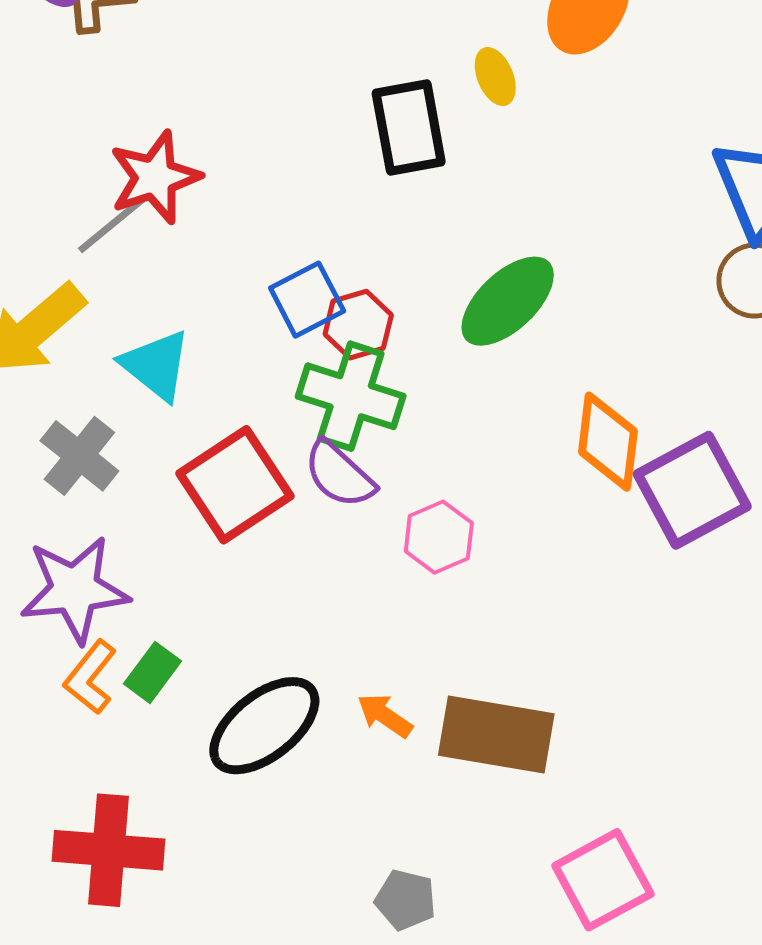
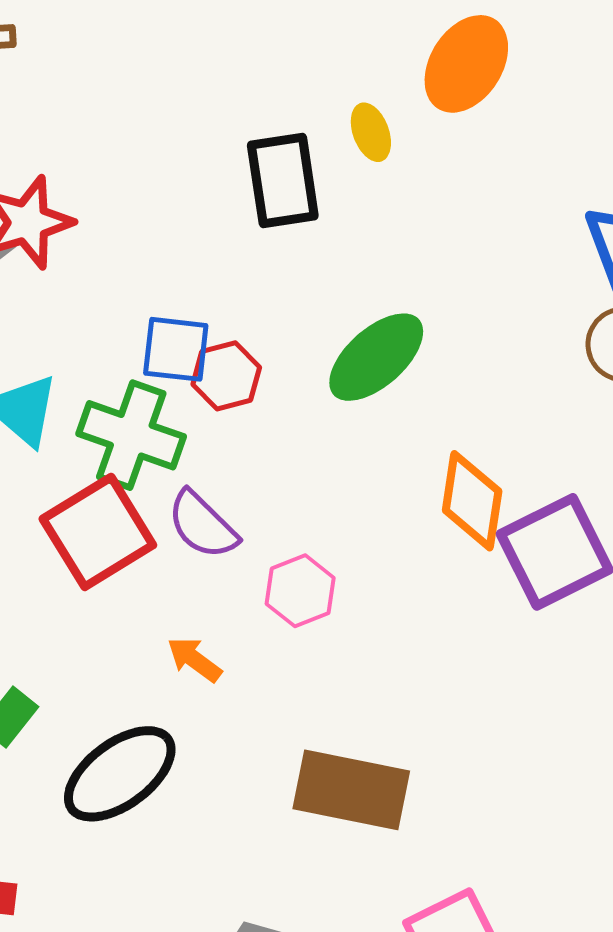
blue square: (307, 300) -> (176, 349), turned 32
green cross: (351, 396) -> (131, 435), moved
orange arrow: (385, 716) -> (194, 659), moved

